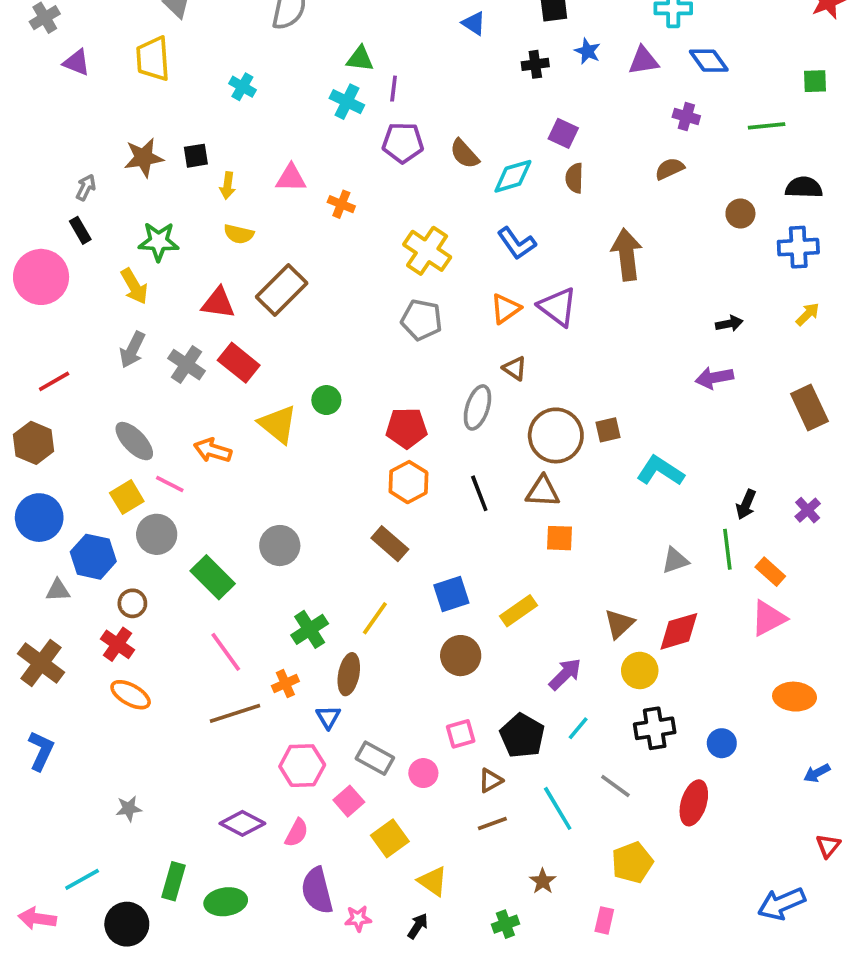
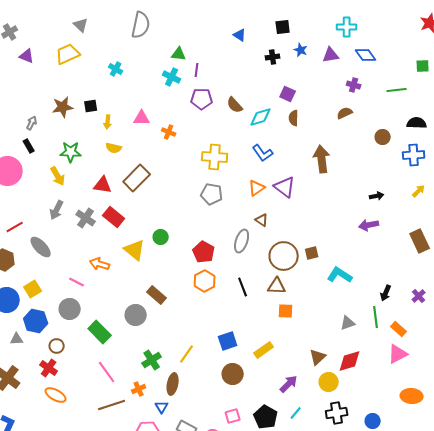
yellow trapezoid: (153, 59) -> (68, 54), turned 70
yellow cross: (427, 251) -> (215, 157), turned -30
red pentagon: (407, 428) -> (204, 252), turned 30
gray ellipse: (134, 441) -> (41, 247), moved
yellow square: (127, 497) -> (33, 289), moved
brown rectangle: (390, 544) -> (157, 295), moved

